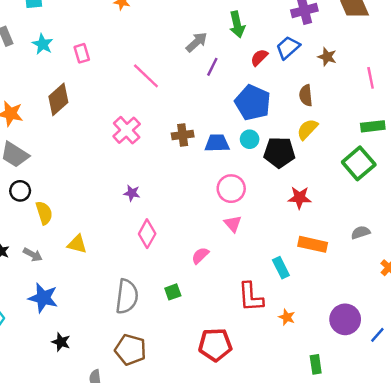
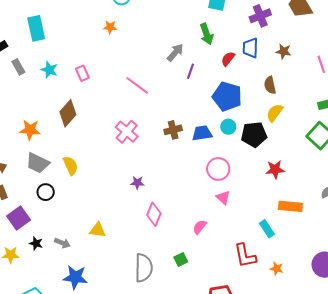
blue trapezoid: (288, 48) -> (250, 48), turned -40
yellow semicircle: (44, 213) -> (71, 166), moved

